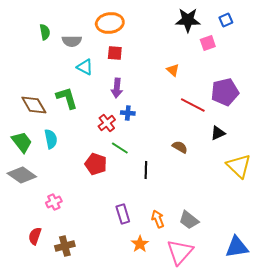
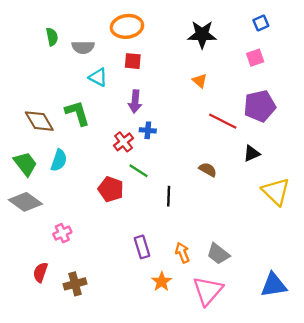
black star: (188, 20) -> (202, 35), moved
pink square: (208, 43) -> (255, 58), moved
cyan semicircle: (51, 139) -> (59, 160), turned 30

